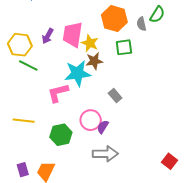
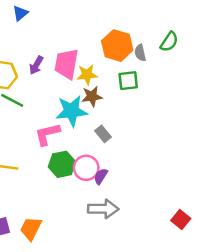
gray semicircle: (141, 24) -> (140, 53), moved
yellow star: (90, 43) -> (87, 75), turned -30
gray rectangle: (115, 96) -> (103, 134), moved
green hexagon: (61, 135) -> (62, 164), moved

